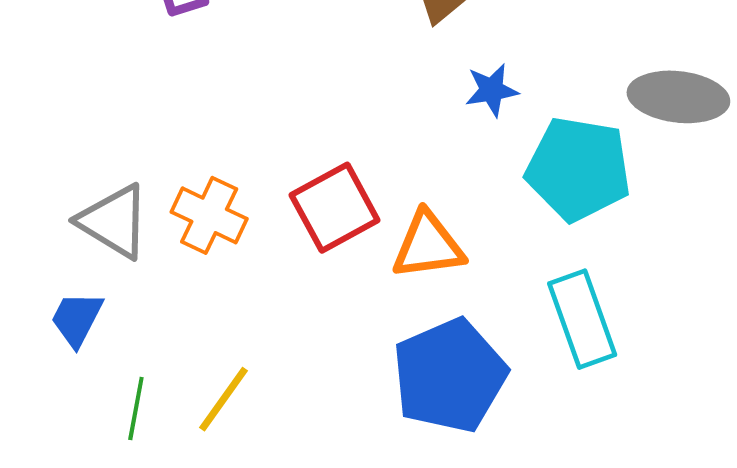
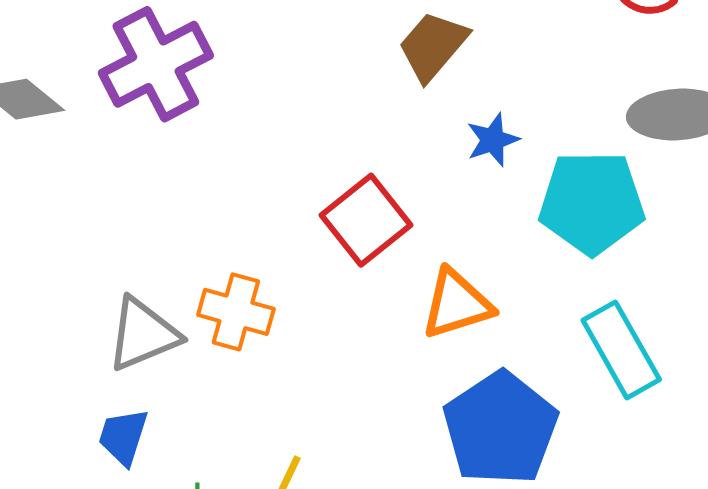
red square: (335, 208) -> (366, 220), moved
gray triangle: (114, 221) -> (143, 334), turned -44

